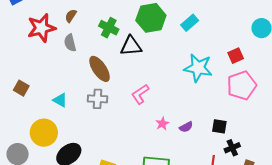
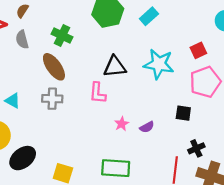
green cross: (109, 28) -> (62, 35), moved
black triangle: (131, 46) -> (115, 67), moved
pink L-shape: (140, 94) -> (98, 93), turned -50
black square: (219, 126) -> (183, 113), moved

